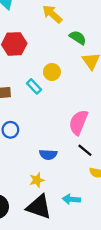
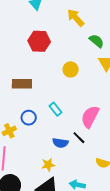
cyan rectangle: (34, 86) -> (56, 109), moved
black line: (85, 150) -> (79, 138), moved

